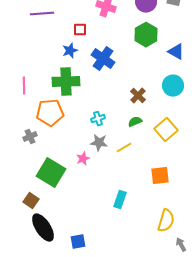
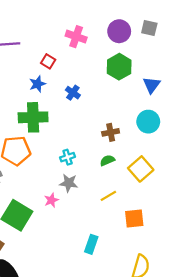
red square: (80, 30) -> (48, 61), turned 32
blue triangle: (176, 52) -> (151, 85), turned 36
blue cross: (103, 59) -> (73, 93), size x0.6
brown cross: (138, 96) -> (111, 132), turned 35
yellow line: (124, 148) -> (108, 196), moved

